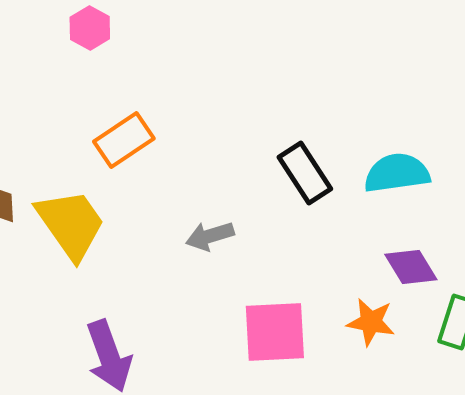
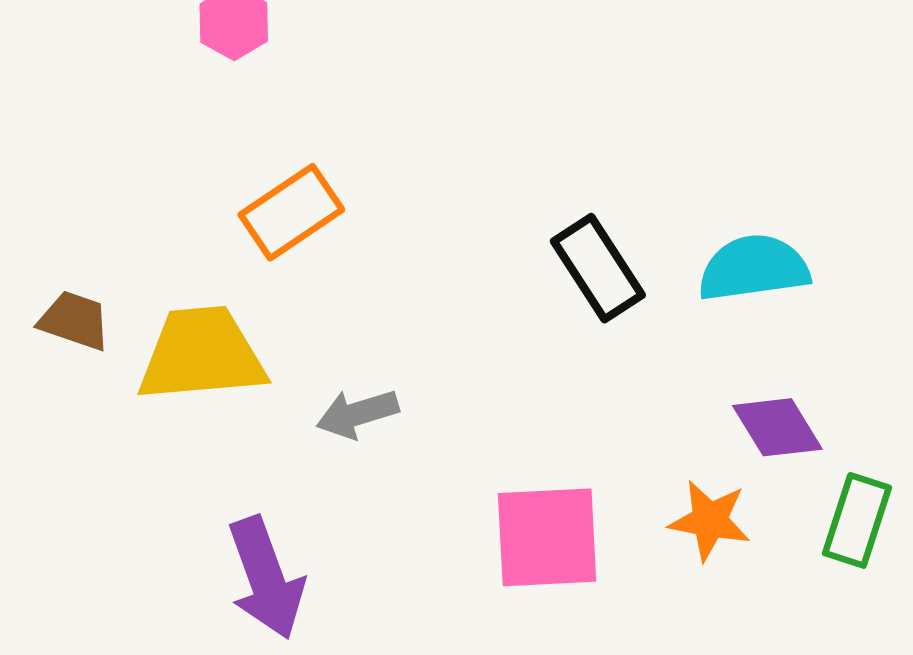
yellow trapezoid: (71, 224) -> (202, 354), turned -60
gray arrow: (210, 236) -> (357, 414), moved

